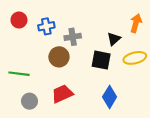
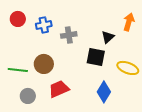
brown circle: (59, 57) -> (44, 64), moved
yellow ellipse: (135, 58) -> (128, 68), moved, turned 35

